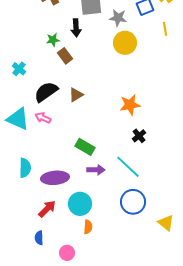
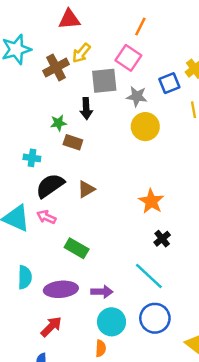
brown rectangle: (65, 56) -> (73, 142), turned -35
cyan cross: (19, 69) -> (32, 158), moved, turned -32
orange star: (130, 105) -> (151, 201), turned -30
green rectangle: (85, 147) -> (77, 248), moved
purple arrow: (96, 170) -> (102, 292), moved
cyan circle: (80, 204) -> (112, 322), moved

